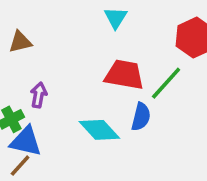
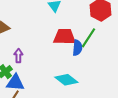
blue semicircle: (141, 117) -> (77, 48), moved
cyan diamond: (99, 130) -> (66, 80), moved

